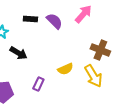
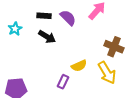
black arrow: (18, 53) -> (47, 37), moved
purple rectangle: (38, 84) -> (63, 82), moved

